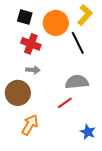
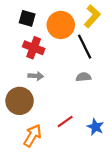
gray semicircle: (77, 82) -> (84, 77), moved, size x0.6
red line: (65, 103) -> (65, 121), moved
blue star: (88, 132) -> (95, 127), moved

